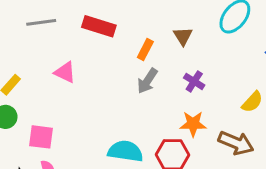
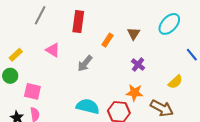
gray line: (41, 22) -> (40, 15), turned -60
red rectangle: (99, 26) -> (78, 22), turned 75
gray arrow: (147, 81) -> (85, 63), moved

